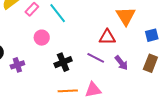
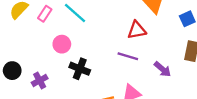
black cross: (63, 62) -> (80, 69), moved, turned -36
purple arrow: (121, 63) -> (162, 69), moved

